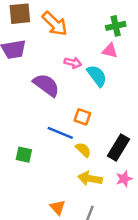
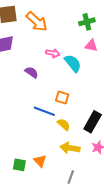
pink triangle: (110, 51) -> (91, 45), moved
purple semicircle: (46, 85) -> (32, 72), size x0.6
green square: (24, 155) -> (19, 165), moved
orange triangle: (58, 207) -> (40, 161), moved

